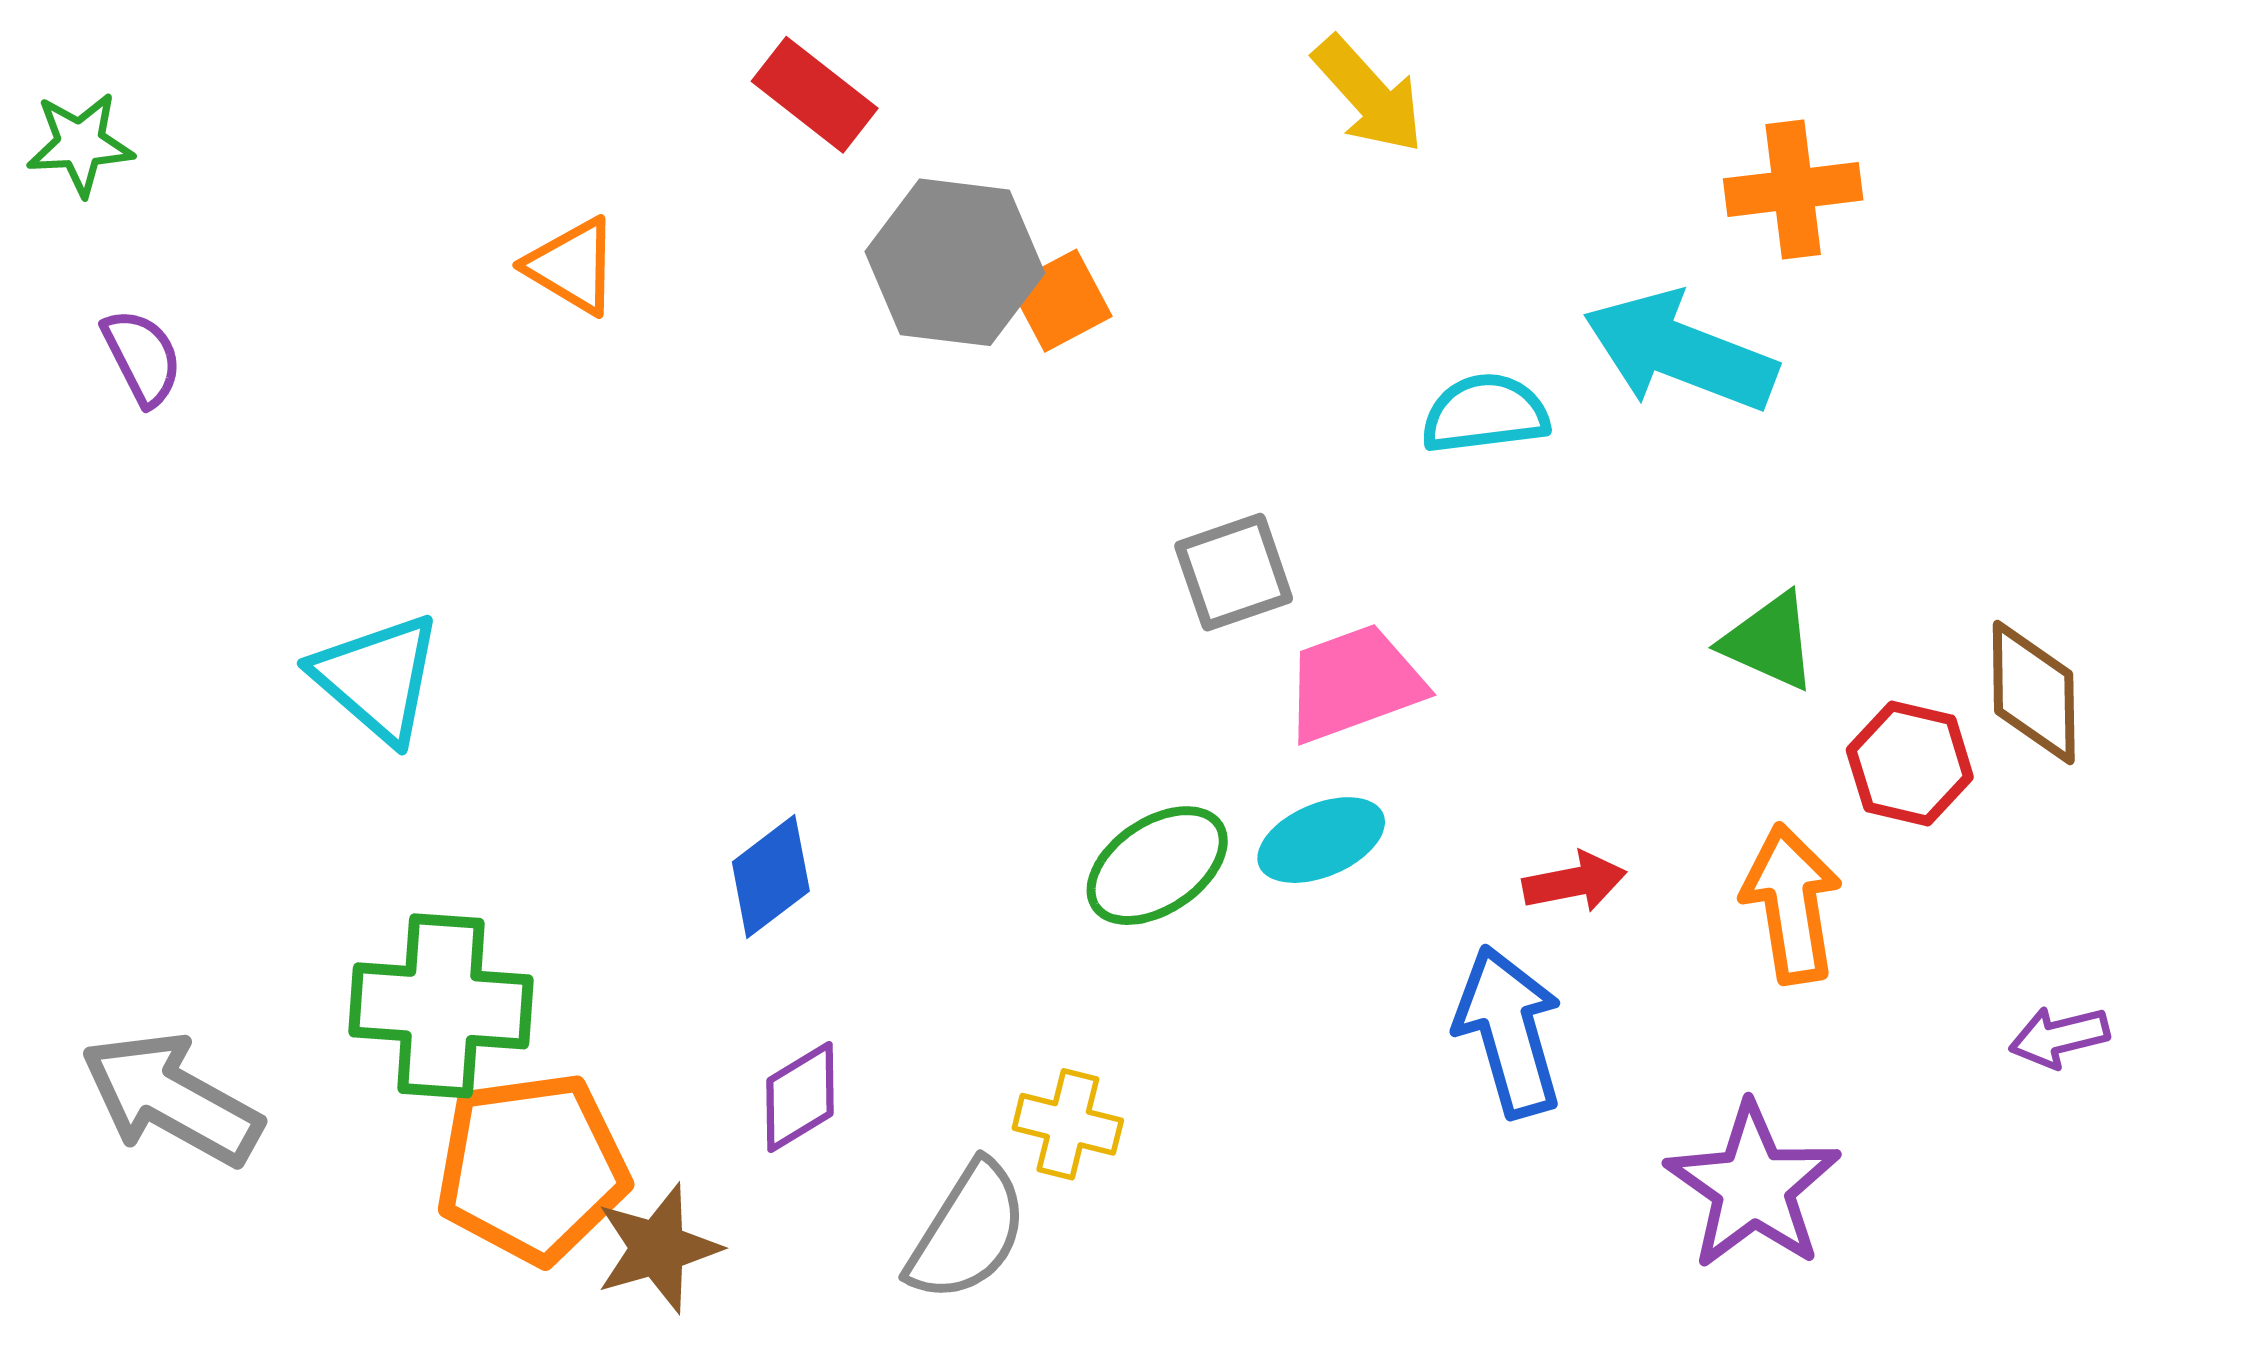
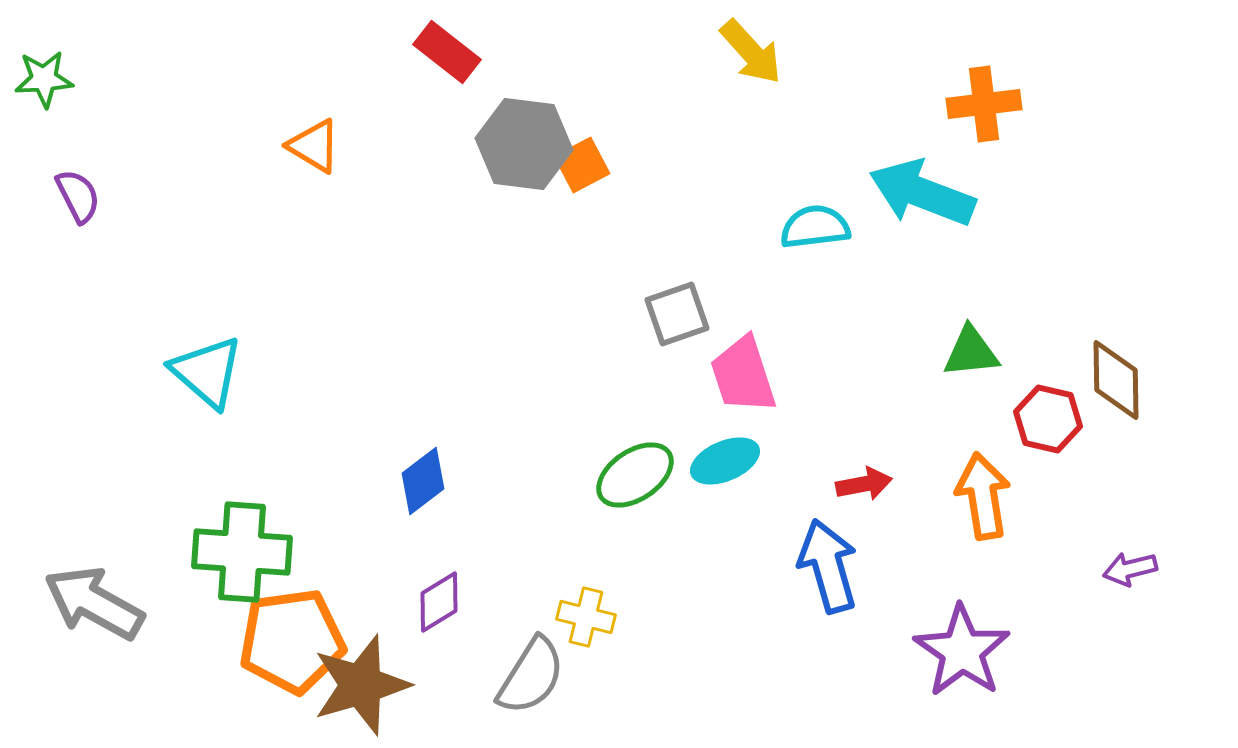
green triangle: (1769, 641) -> (971, 352), turned -30
pink trapezoid: (1354, 683) -> (743, 375), turned -88
brown star: (658, 1248) -> (361, 685), size x1.4

